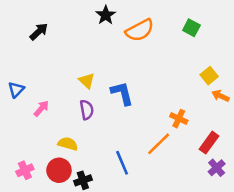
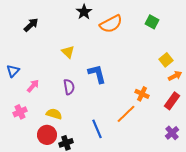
yellow triangle: (87, 81) -> (68, 52), moved
orange arrow: (220, 96) -> (175, 76), turned 128
red rectangle: (209, 143) -> (172, 101), moved
pink cross: (25, 170) -> (20, 112), moved

